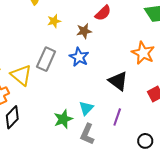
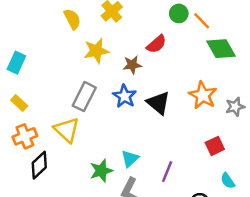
yellow star: (54, 21) -> (96, 51), size x1.5
yellow triangle: (21, 75) -> (67, 130), moved
black triangle: (118, 81) -> (158, 103), moved

